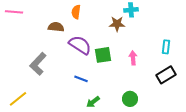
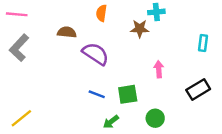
orange semicircle: (76, 12) -> (101, 13), moved
cyan rectangle: (166, 47) -> (203, 43), moved
green square: (103, 55) -> (128, 94), moved
gray L-shape: (38, 64) -> (19, 48), moved

